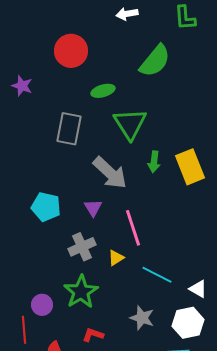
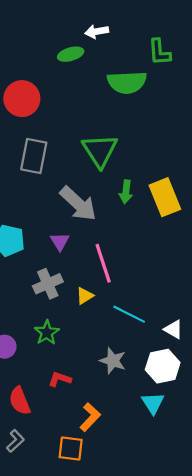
green L-shape: (185, 18) -> (159, 52), moved
red circle: (71, 51) -> (22, 99), moved
green semicircle: (155, 61) -> (127, 82), turned 48
green ellipse: (103, 91) -> (71, 54), moved
green star: (81, 292) -> (47, 333), size x0.7

